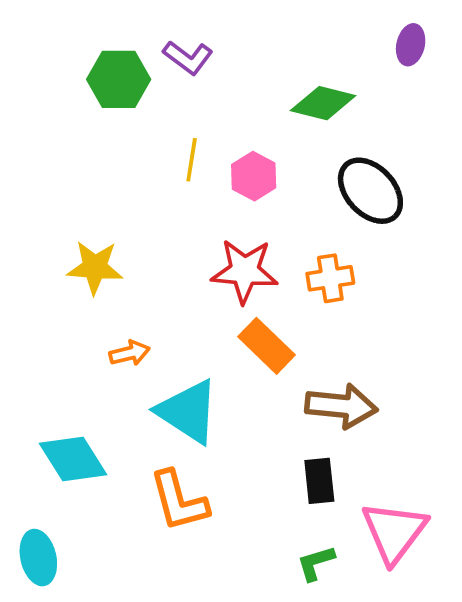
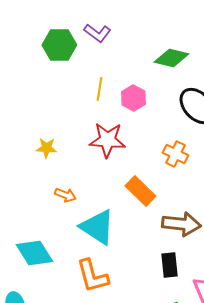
yellow star: (95, 267) -> (46, 148), size x0.7
red star: (245, 271) -> (107, 140), moved
orange cross: (330, 278) -> (175, 154), turned 35
orange arrow: (130, 353) -> (65, 195), turned 35

